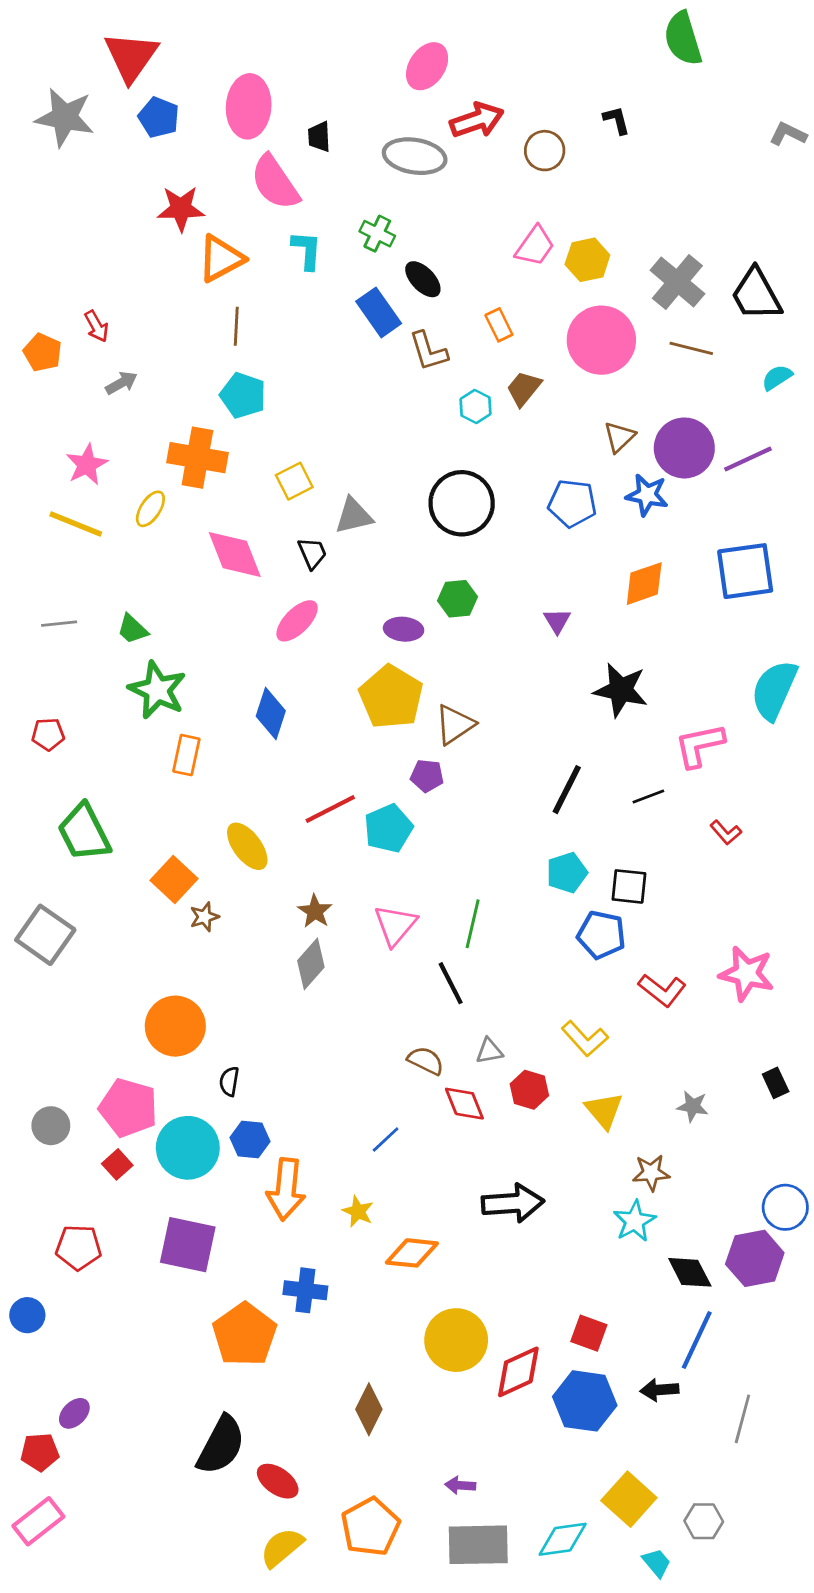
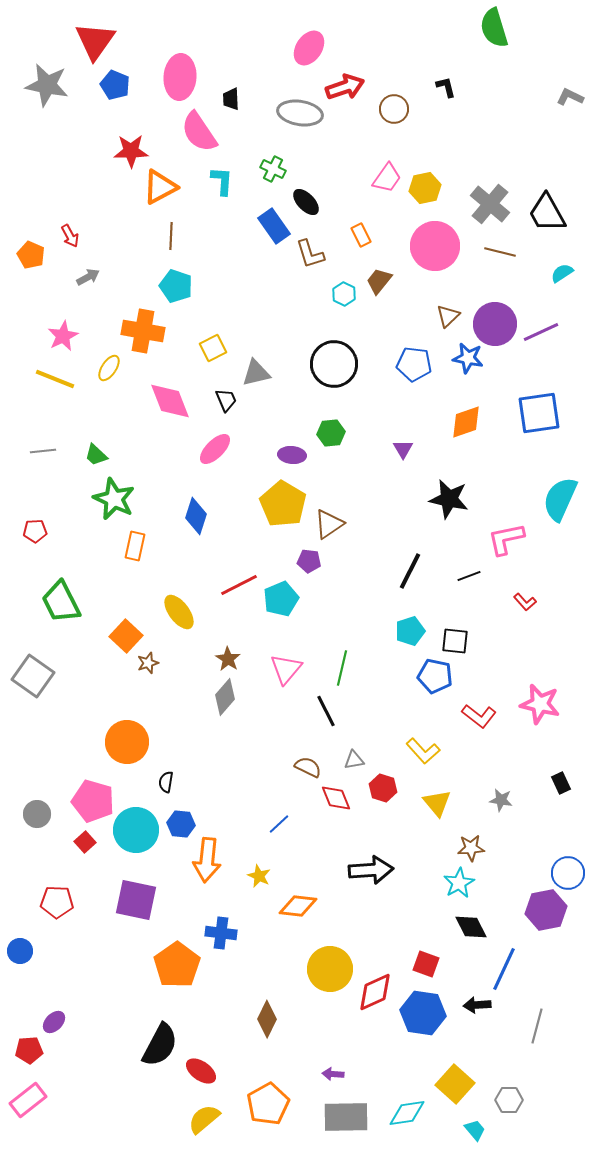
black diamond: (690, 1272) -> (471, 927), moved

